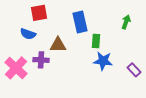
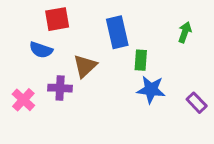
brown triangle: (58, 45) -> (85, 66), turned -42
pink cross: (16, 68) -> (23, 100), size x0.7

